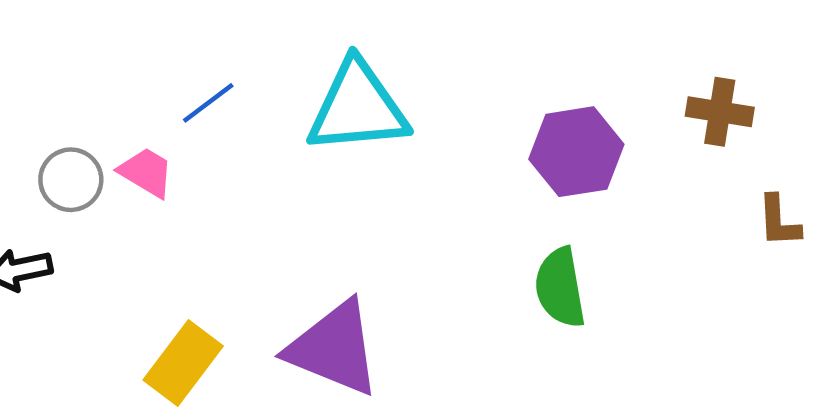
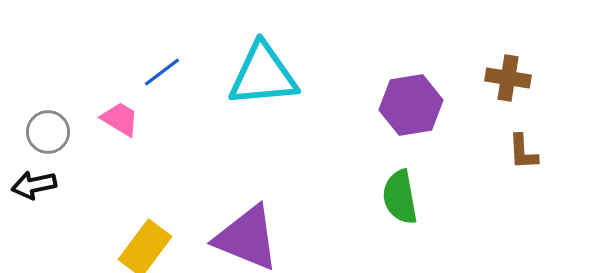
gray circle: (71, 180) -> (48, 132), moved
brown L-shape: (779, 221) -> (523, 152), moved

